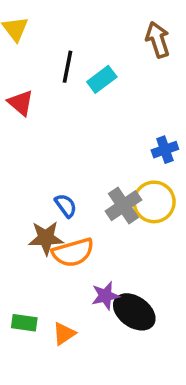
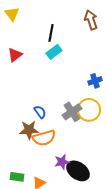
black line: (68, 67) -> (51, 33), moved
cyan rectangle: (102, 79) -> (54, 52), moved
red triangle: (21, 103) -> (15, 55), turned 42

